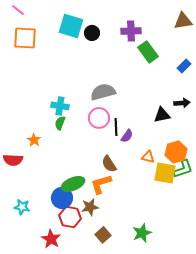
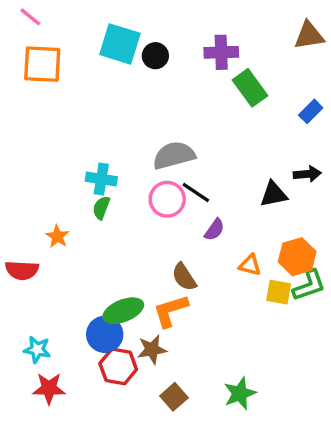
black line: (116, 127) -> (196, 192), moved, turned -54
yellow square: (165, 173) -> (279, 292), size x0.7
red star: (51, 239) -> (49, 388), moved, turned -30

